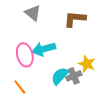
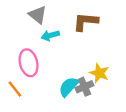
cyan arrow: (44, 49) -> (50, 35), moved, size x0.7
orange line: (20, 87) -> (15, 89), moved

